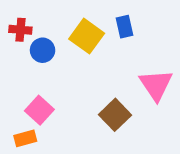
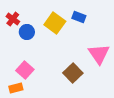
blue rectangle: (124, 27) -> (79, 17), turned -56
red cross: (20, 30) -> (13, 19), turned 32

